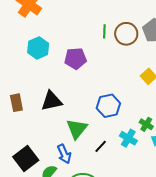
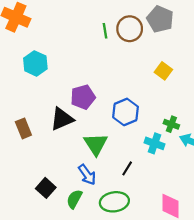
purple pentagon: (75, 58) -> (83, 97), moved
black line: (101, 146) -> (127, 168), moved
black square: (26, 158) -> (46, 188), size x0.7

